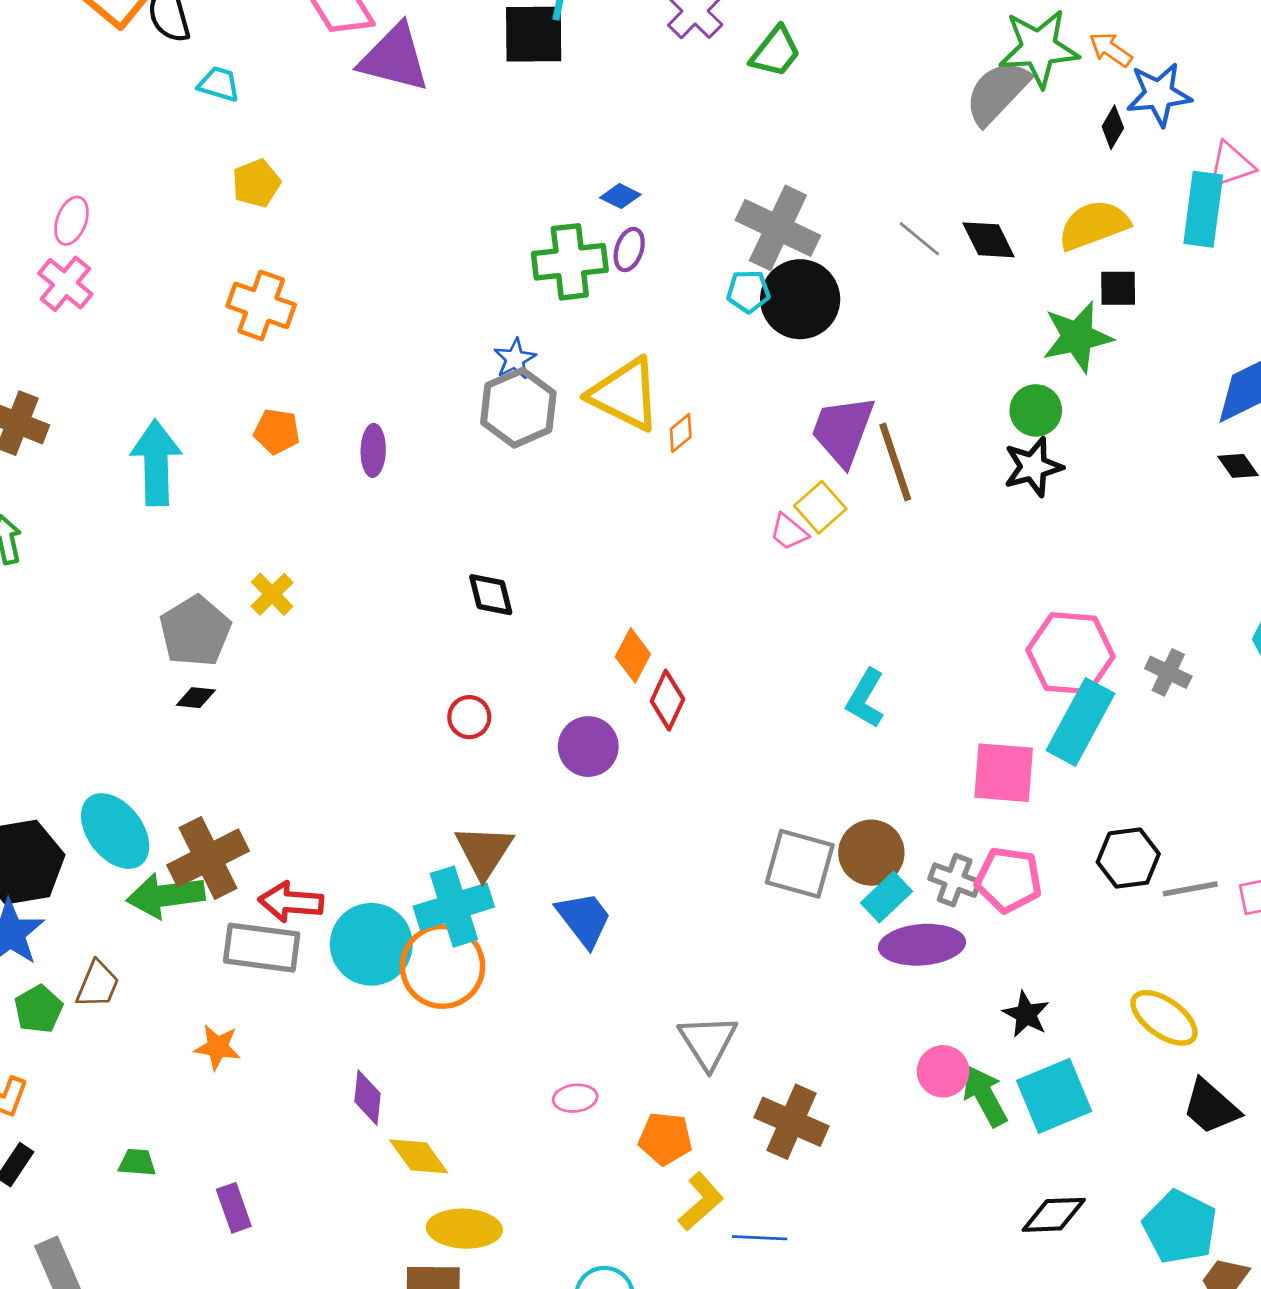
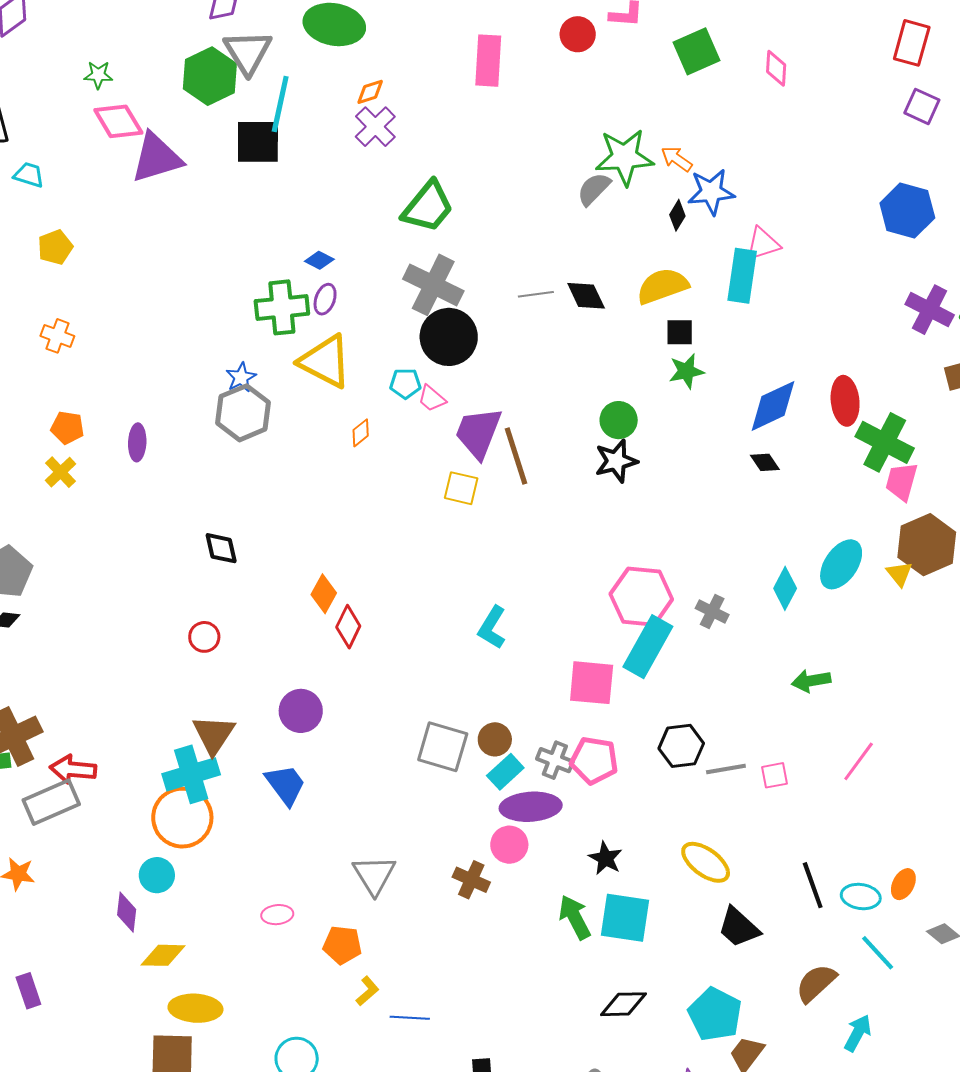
green trapezoid: (776, 52) -> (428, 207), moved, size x1.4
purple triangle: (394, 58) -> (157, 158), turned -32
gray semicircle: (997, 93) -> (594, 189), size x0.7
gray line: (919, 239) -> (536, 294), turned -48
cyan pentagon: (748, 291) -> (405, 383), moved
orange cross: (261, 305) -> (57, 336), size x0.7
green star: (1077, 337) -> (686, 371), moved, size x0.7
yellow triangle: (625, 394) -> (325, 362), moved
yellow square: (820, 507) -> (461, 488), turned -36
pink trapezoid: (789, 532) -> (432, 398), moved
yellow cross: (272, 594) -> (60, 472), moved
purple circle: (588, 747) -> (301, 711), moved
brown circle: (871, 853) -> (495, 739), size x0.7
cyan circle: (371, 944) -> (157, 875), moved, size x0.6
gray rectangle: (262, 948) -> (51, 802), turned -32
pink circle: (943, 1071) -> (509, 845), moved
cyan square: (1054, 1096) -> (625, 918), turned 30
brown cross: (792, 1122) -> (471, 880), moved, size x0.7
yellow diamond: (419, 1156) -> (163, 955), turned -54
yellow L-shape: (701, 1202) -> (367, 991), size x0.7

